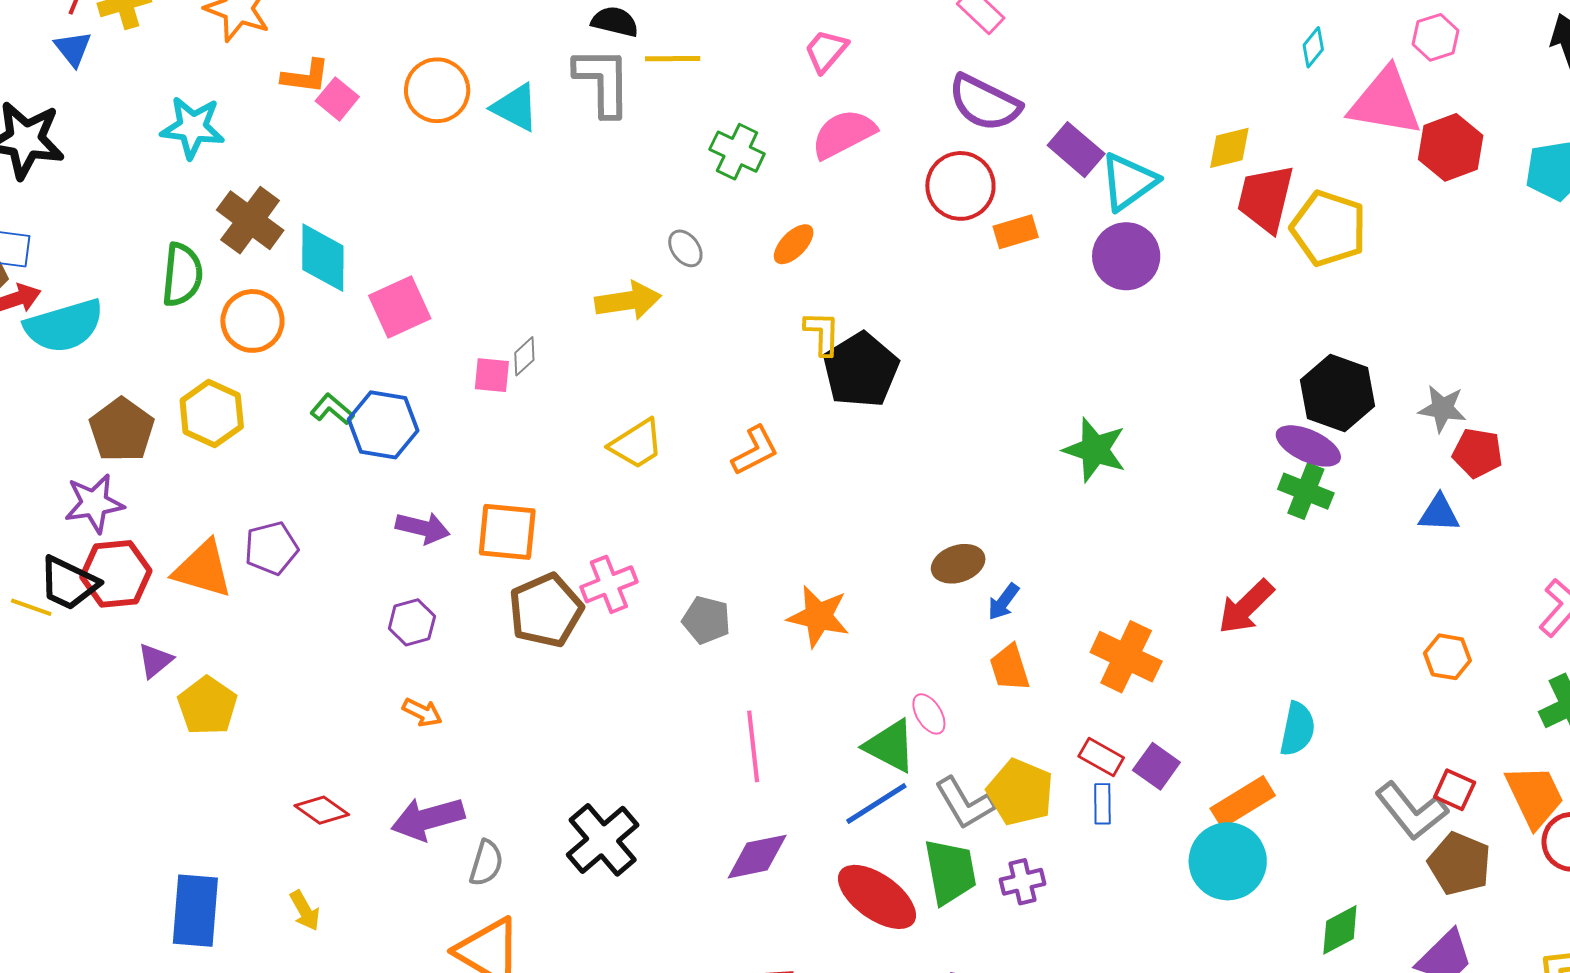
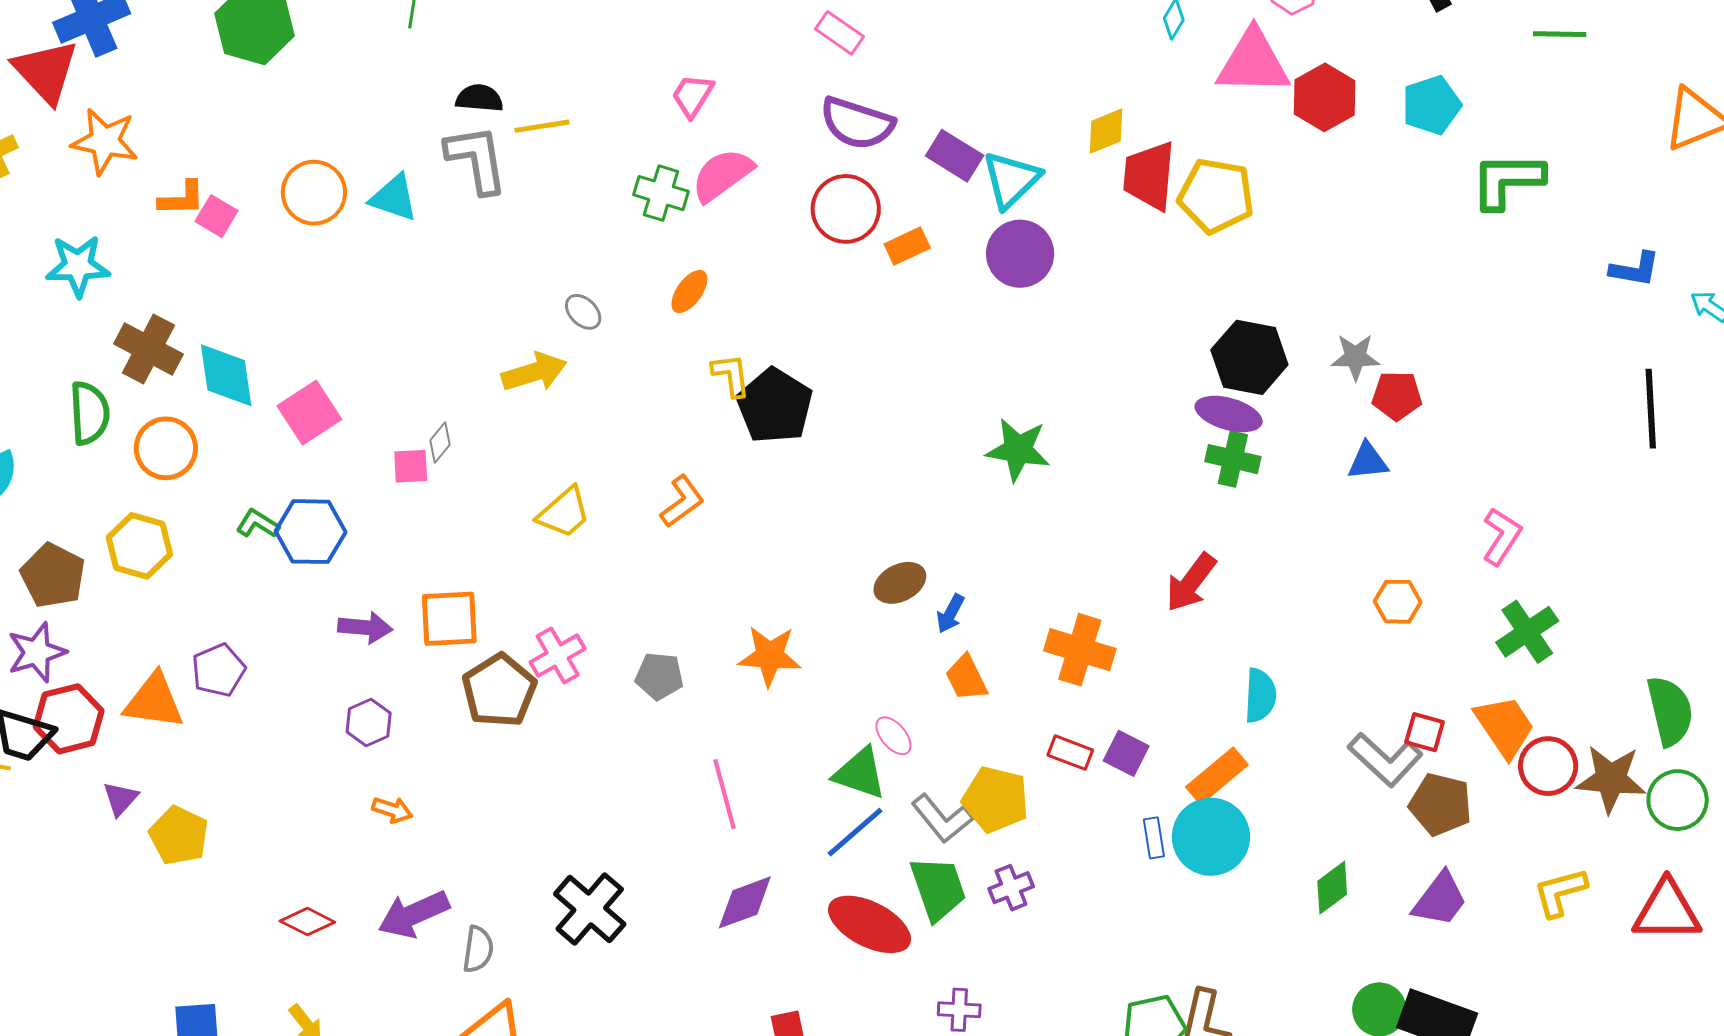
green cross: (737, 152) -> (661, 193), moved
blue rectangle: (1102, 804) -> (1154, 838), moved

